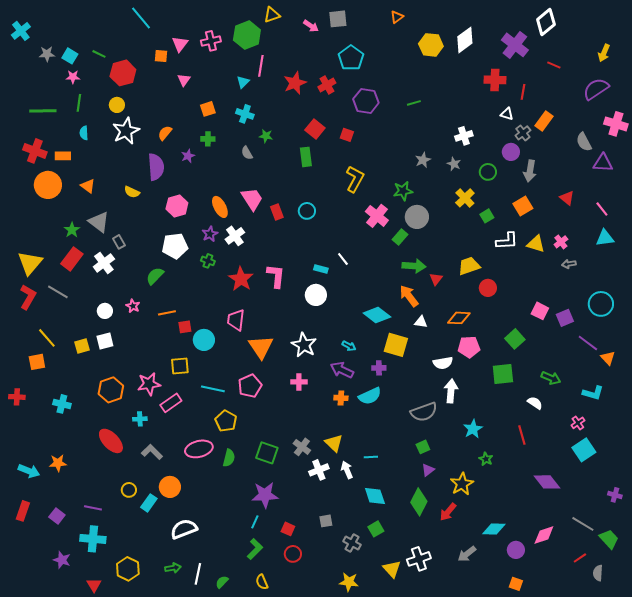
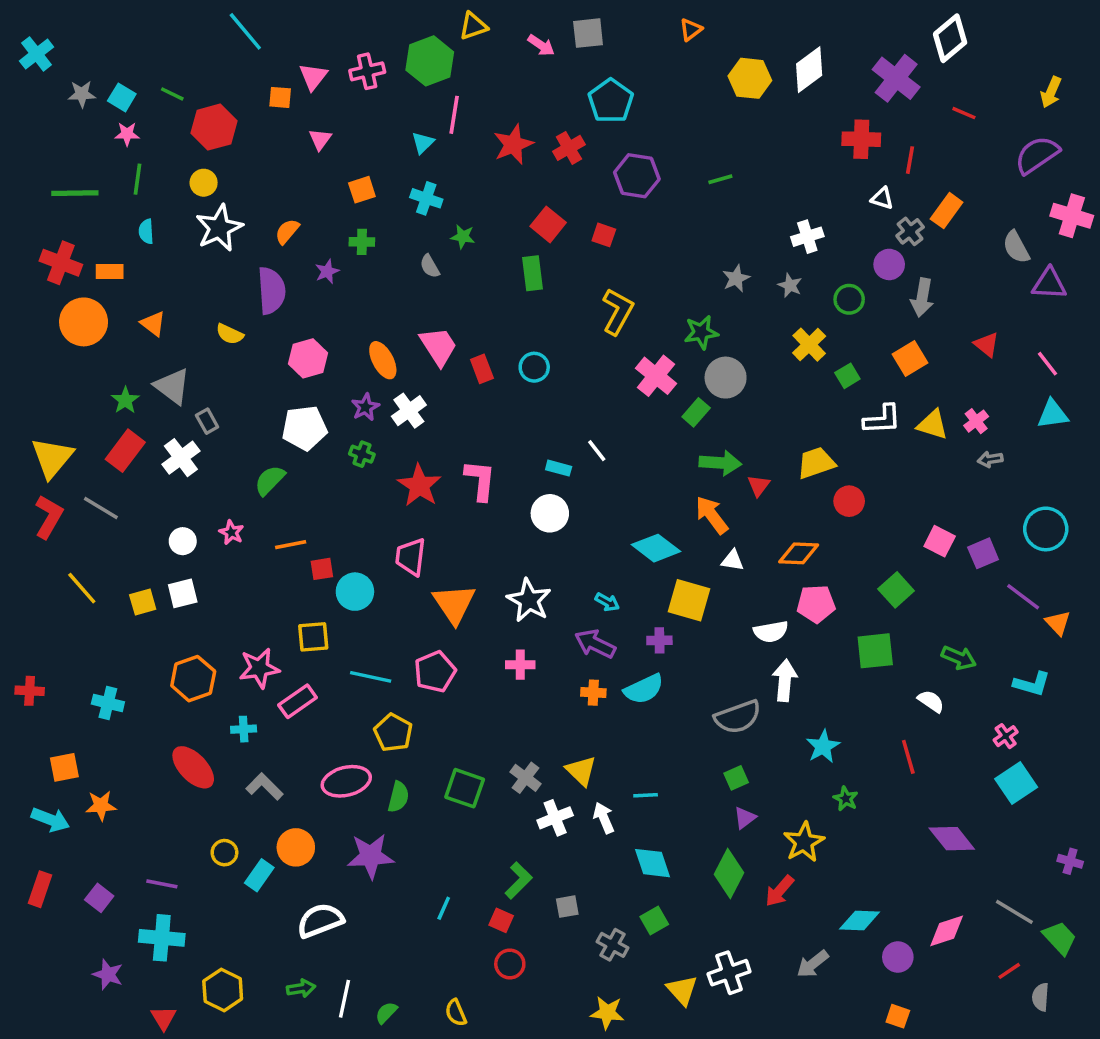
orange square: (37, 362) -> (64, 767), moved
purple star: (265, 495) -> (371, 856), moved
green L-shape: (255, 549) -> (519, 880), moved

